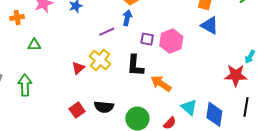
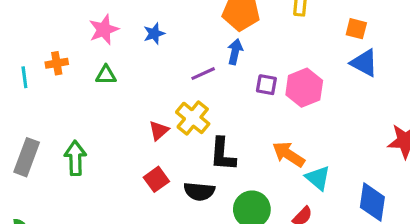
orange cross: (17, 17) -> (57, 63), moved
green triangle: (34, 45) -> (106, 75), moved
black L-shape: (135, 66) -> (223, 154), moved
cyan triangle: (189, 107) -> (318, 178), moved
red square: (77, 110) -> (156, 179), moved

